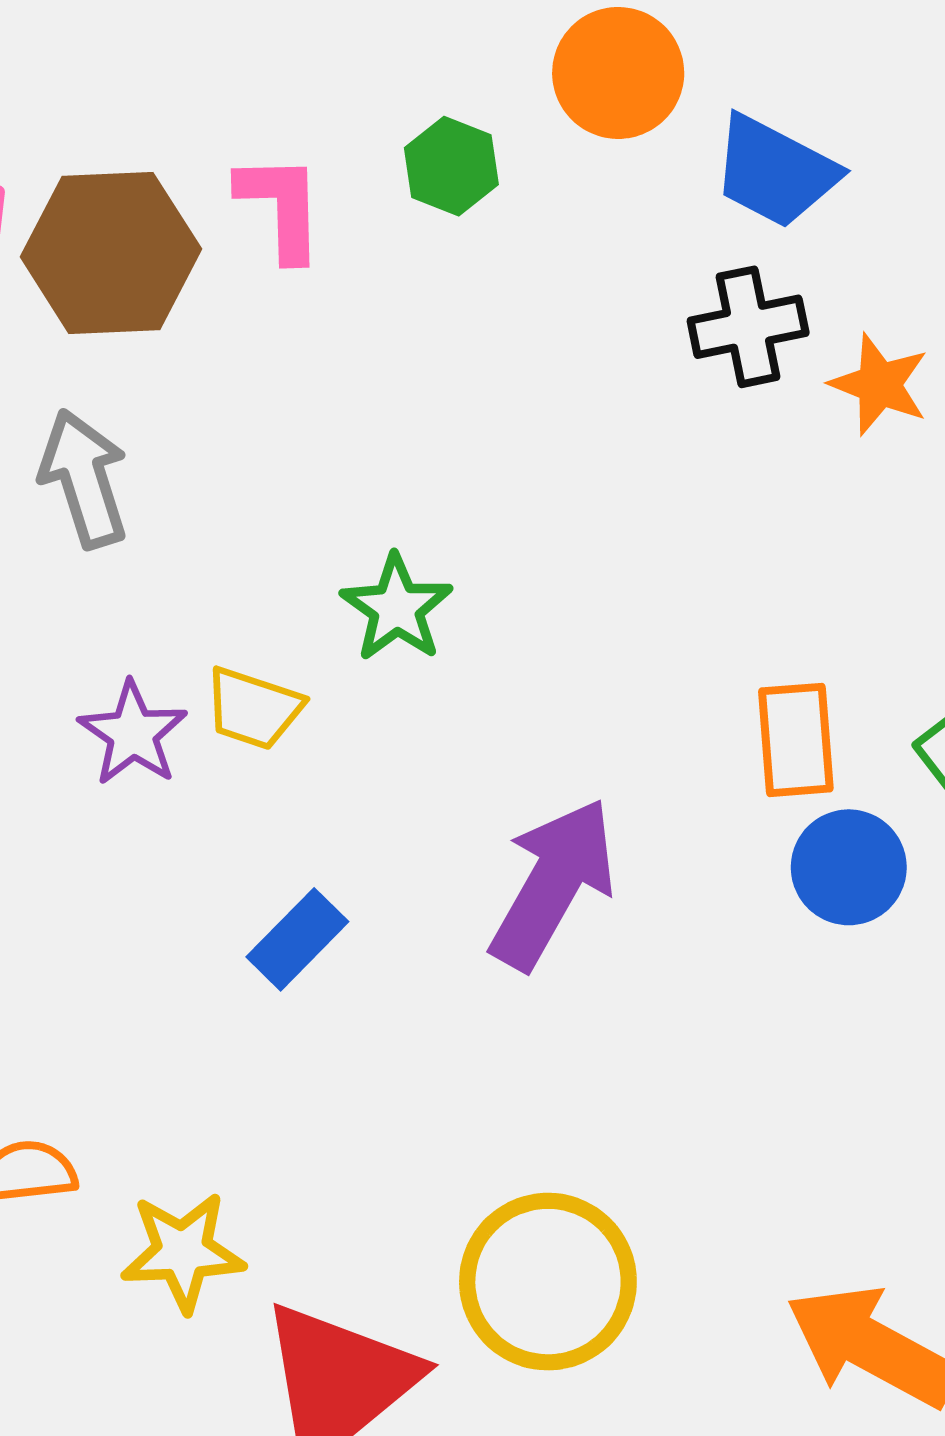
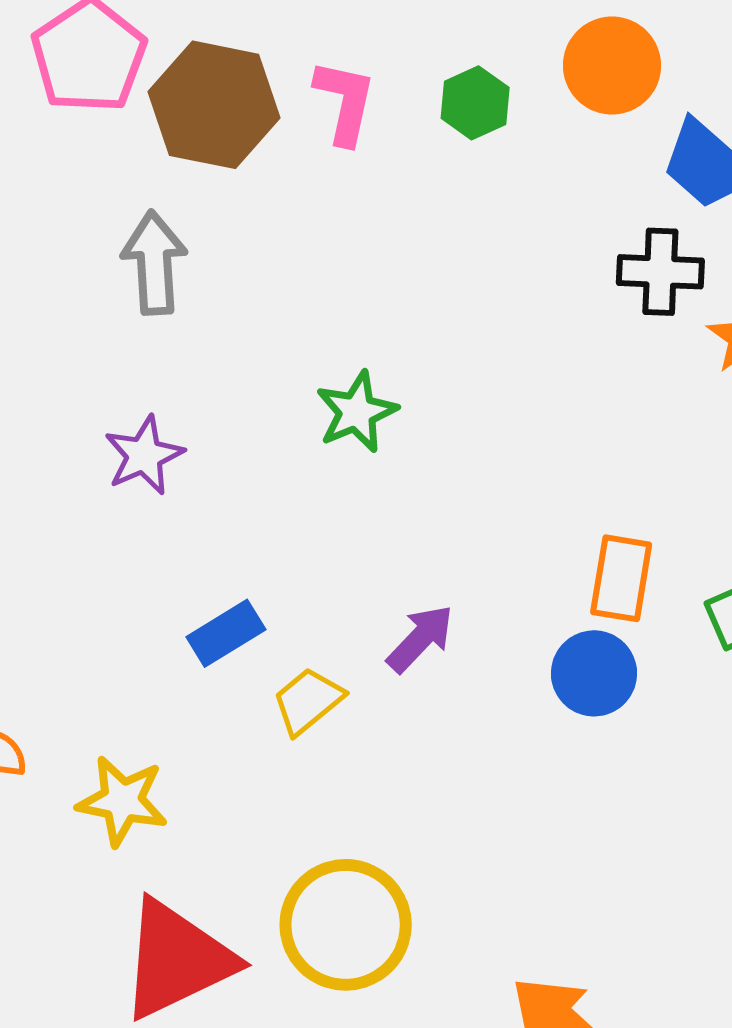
yellow trapezoid: (253, 708) -> (308, 701), moved, turned 108
blue circle: (849, 867) -> (594, 673), moved
purple arrow: (553, 884) -> (420, 639), size x0.6
yellow star: (183, 1252) -> (122, 801), moved

